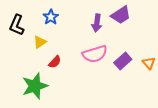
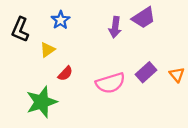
pink semicircle: (95, 54) -> (110, 83), moved

